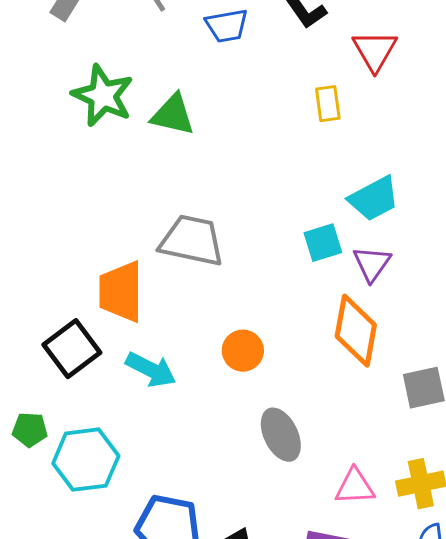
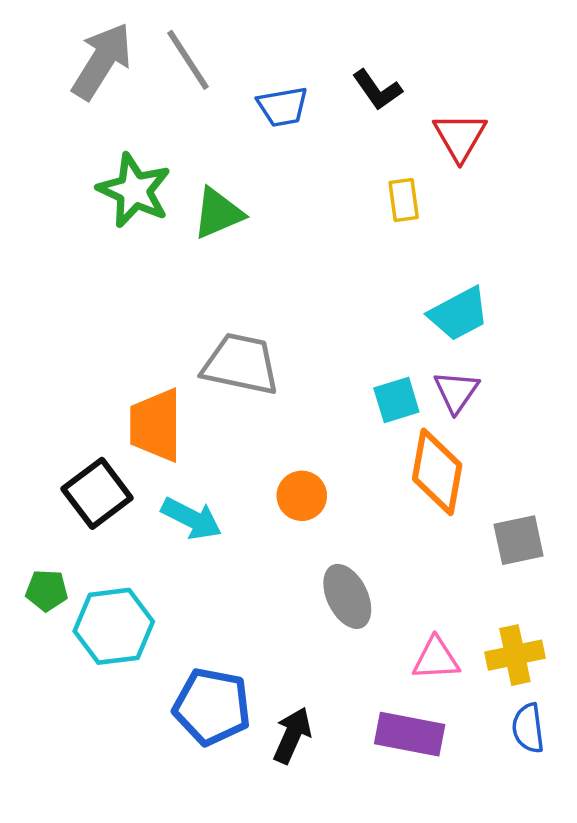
green triangle: (173, 115) -> (218, 213), turned -36
cyan square: (323, 243) -> (396, 400), moved

